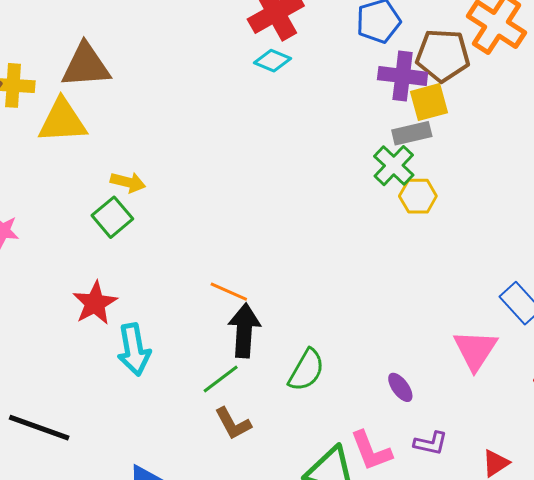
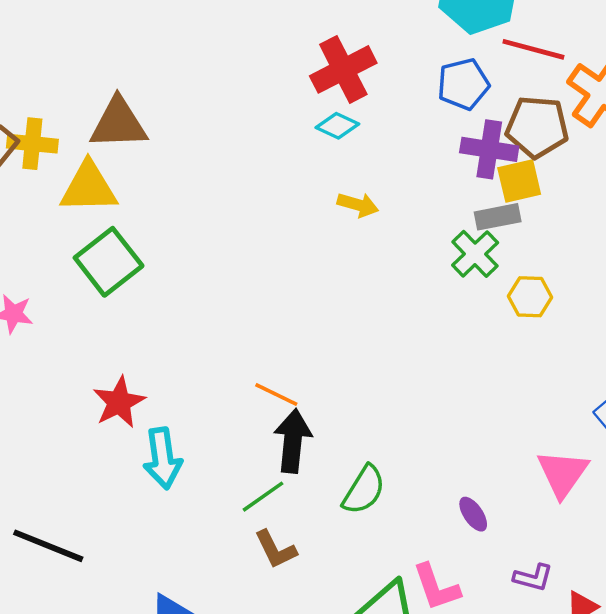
yellow arrow: (128, 182) -> (358, 205), moved
yellow hexagon: (418, 196) -> (530, 297), moved
green square: (112, 217) -> (109, 262), moved, size x1.4
purple L-shape: (431, 443) -> (533, 578), moved

